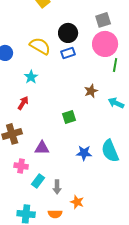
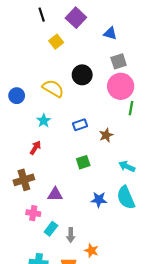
blue rectangle: (68, 53) -> (80, 125), moved
cyan arrow: (116, 103) -> (127, 166), moved

